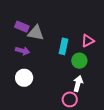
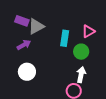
gray triangle: (36, 33) -> (36, 26), turned -36
purple arrow: (23, 51) -> (24, 45), turned -40

